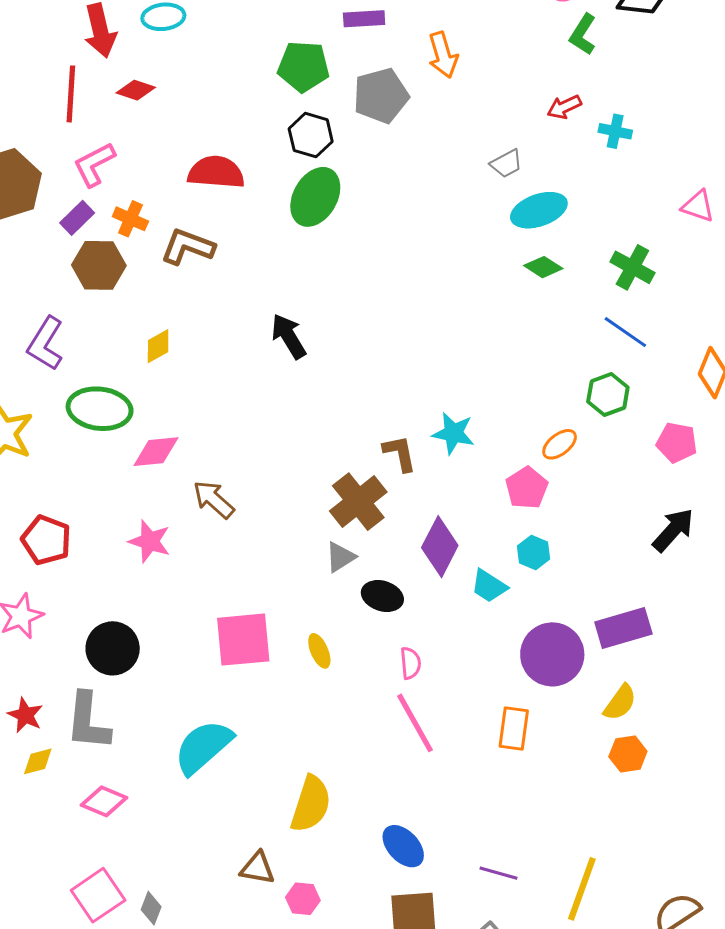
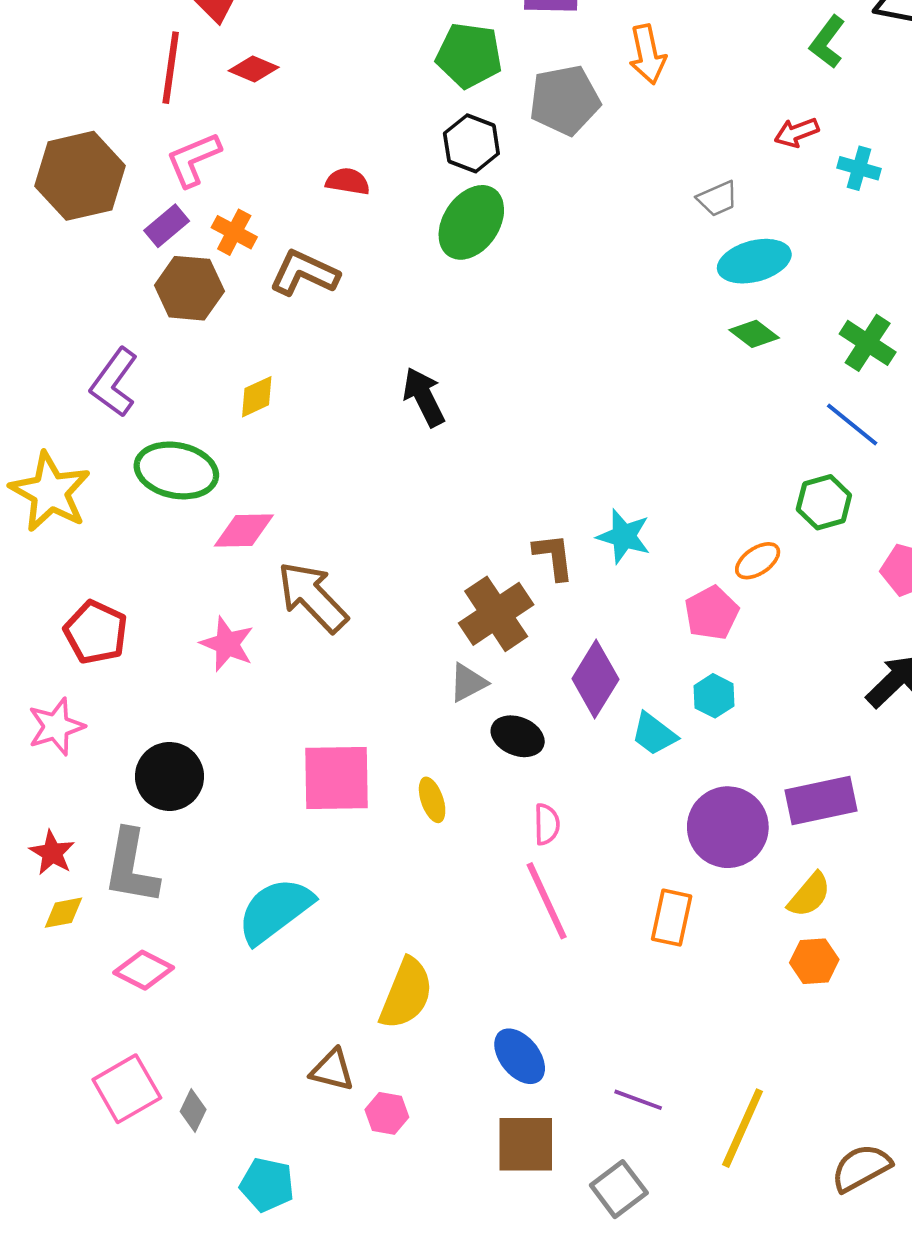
red semicircle: (216, 172) -> (348, 181), size x0.6
brown arrow: (214, 499) -> (313, 597), size x1.4

